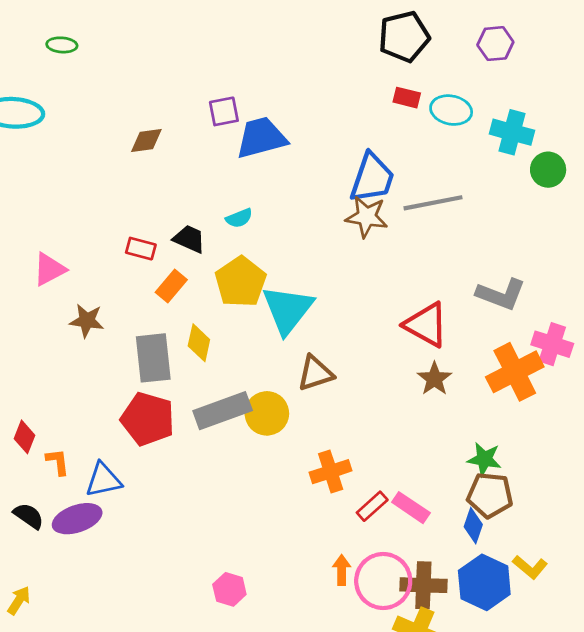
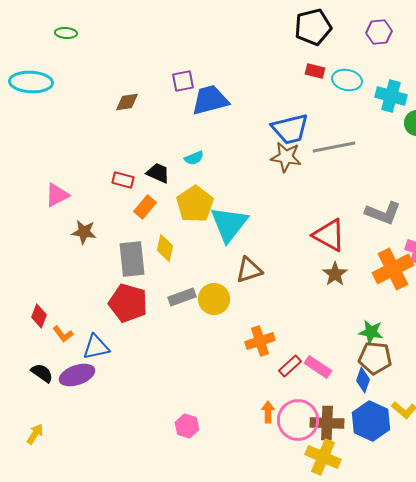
blue trapezoid: (372, 178) -> (290, 129), turned 57
gray rectangle: (223, 411) -> (182, 297), size x0.7
orange L-shape: (58, 462) -> (63, 334), turned 150

